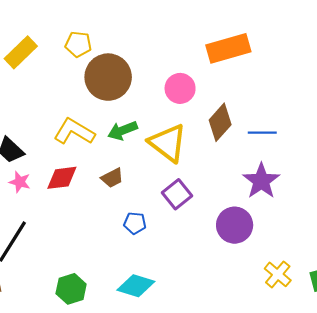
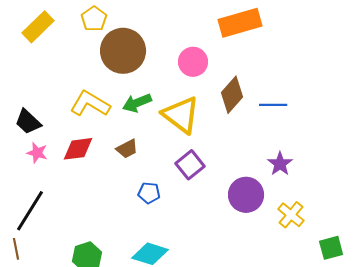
yellow pentagon: (78, 44) -> (94, 19), turned 30
purple star: (261, 181) -> (280, 164), moved, size x0.7
yellow cross: (278, 274) -> (291, 215), moved

